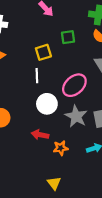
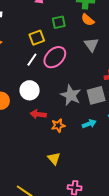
white line: (37, 76) -> (32, 60), turned 40
pink ellipse: (74, 85) -> (55, 57), moved
white circle: (47, 104) -> (30, 90), moved

